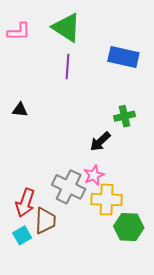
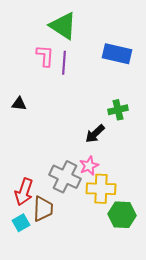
pink L-shape: (19, 32) -> (45, 56), moved, turned -85

